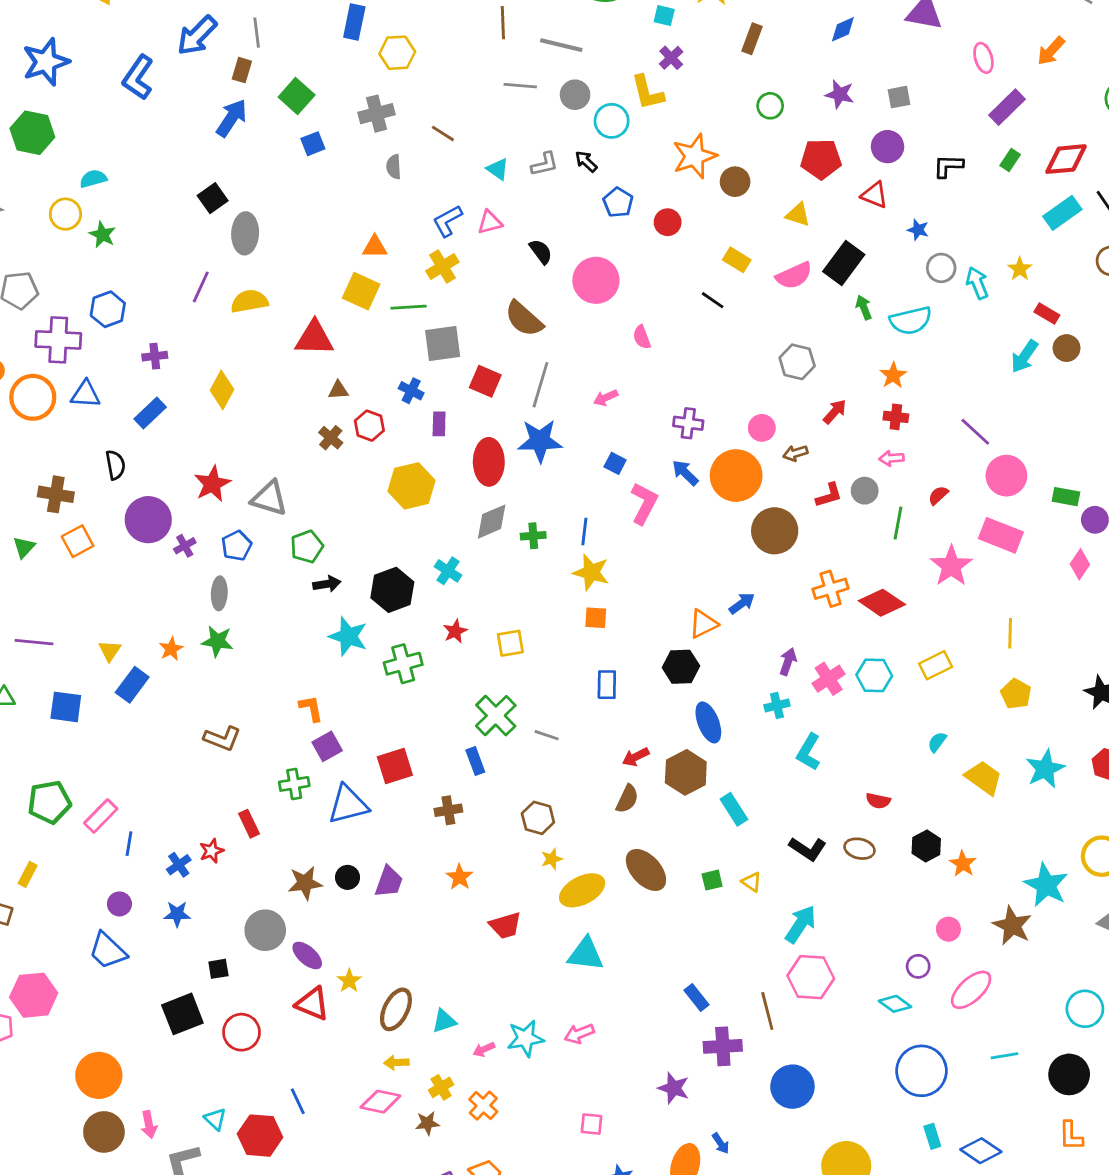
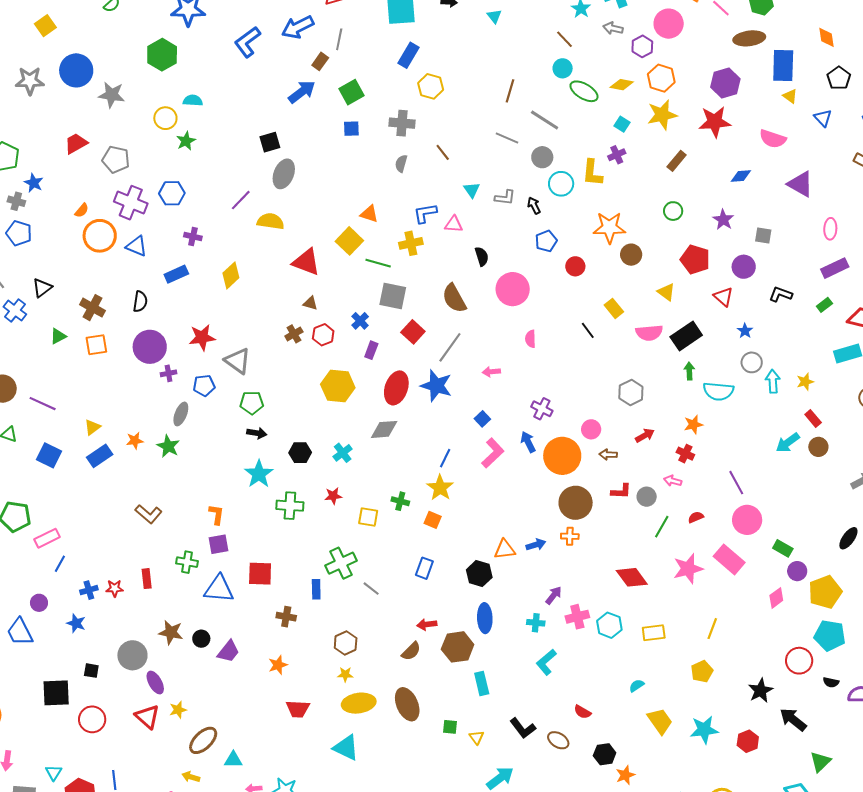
green cross: (533, 536) -> (400, 501), moved
orange cross: (830, 589) -> (570, 536), moved, size x0.7
black hexagon: (392, 590) -> (300, 453), size x0.7

